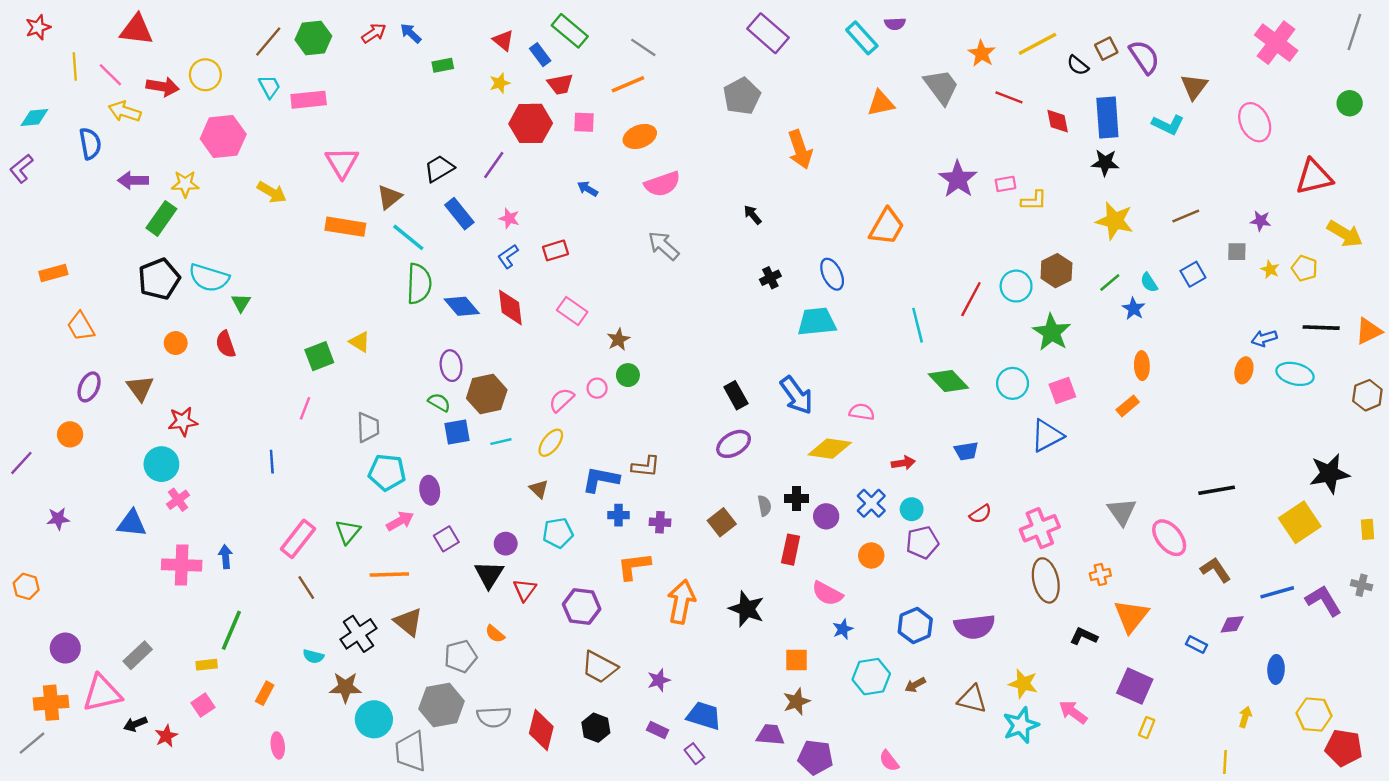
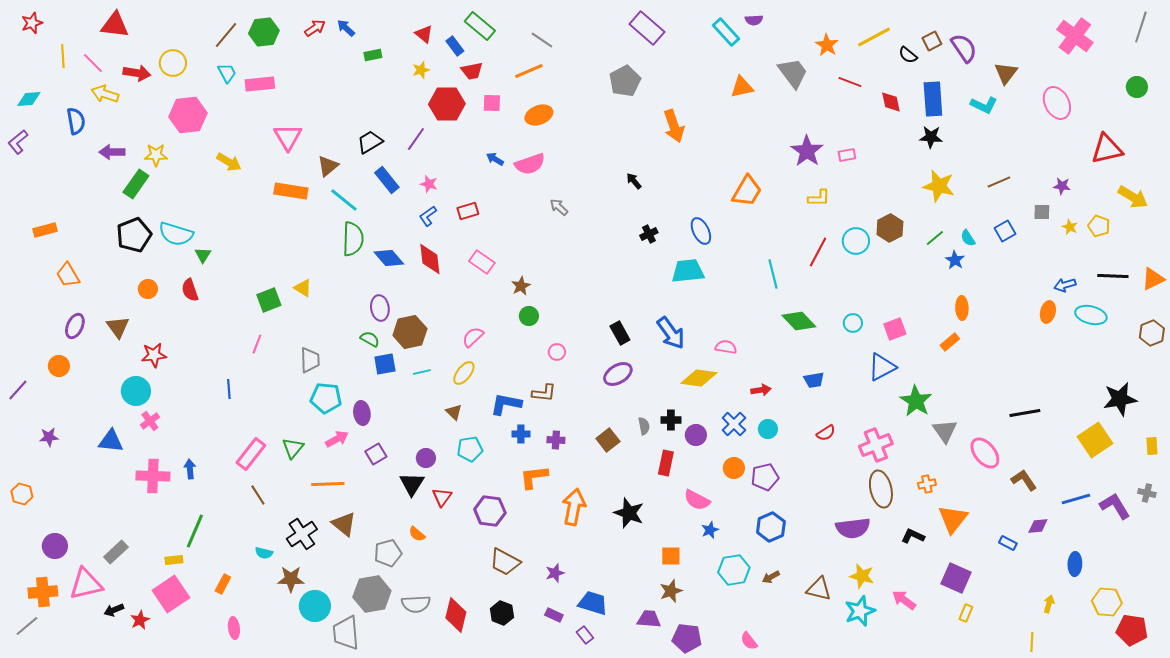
pink semicircle: (662, 184) -> (530, 164), moved
yellow L-shape: (1034, 201) -> (819, 198), moved
gray arrow: (664, 246) -> (559, 207), size x0.7
green star: (1052, 332) -> (916, 401), moved
cyan circle: (1013, 383) -> (853, 323), size x0.7
pink circle: (597, 388) -> (557, 352), moved
purple pentagon: (922, 542) -> (765, 477), moved
purple semicircle: (975, 627) -> (853, 528), moved
pink square: (203, 705) -> (171, 594), size x1.8

